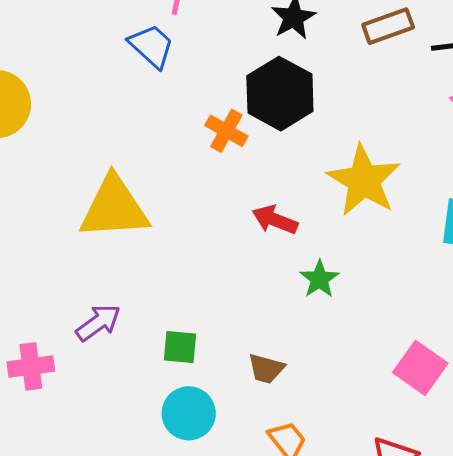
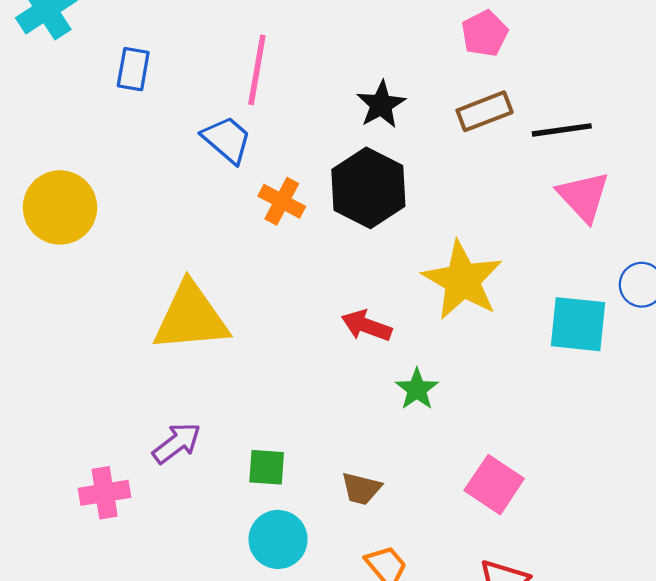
orange cross: (226, 131) -> (282, 201), moved
pink square: (420, 368) -> (494, 485), moved

